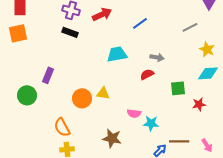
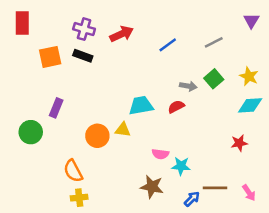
gray line: (190, 27) -> (214, 42), moved
orange square: (18, 33) -> (50, 57), moved
cyan trapezoid: (117, 54) -> (141, 105), moved
green square: (178, 88) -> (214, 79), moved, turned -35
brown star: (112, 138) -> (152, 187), moved

